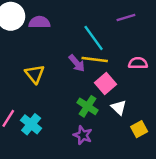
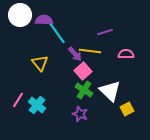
purple line: (126, 17) -> (105, 32), moved
cyan line: (94, 38) -> (57, 33), moved
pink square: (106, 84) -> (83, 71), moved
white triangle: (119, 108) -> (110, 91), size x1.6

